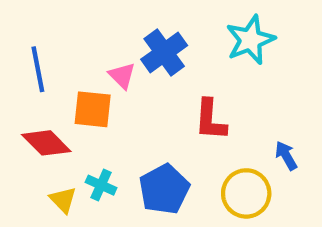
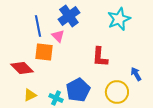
blue cross: (164, 52) -> (69, 16), moved
blue line: (38, 69) -> (38, 26), moved
cyan cross: (101, 185) -> (56, 98), moved
yellow triangle: (63, 200) -> (30, 95), turned 48

